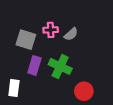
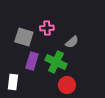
gray semicircle: (71, 34) -> (72, 42), moved
red circle: (84, 91) -> (67, 85), moved

